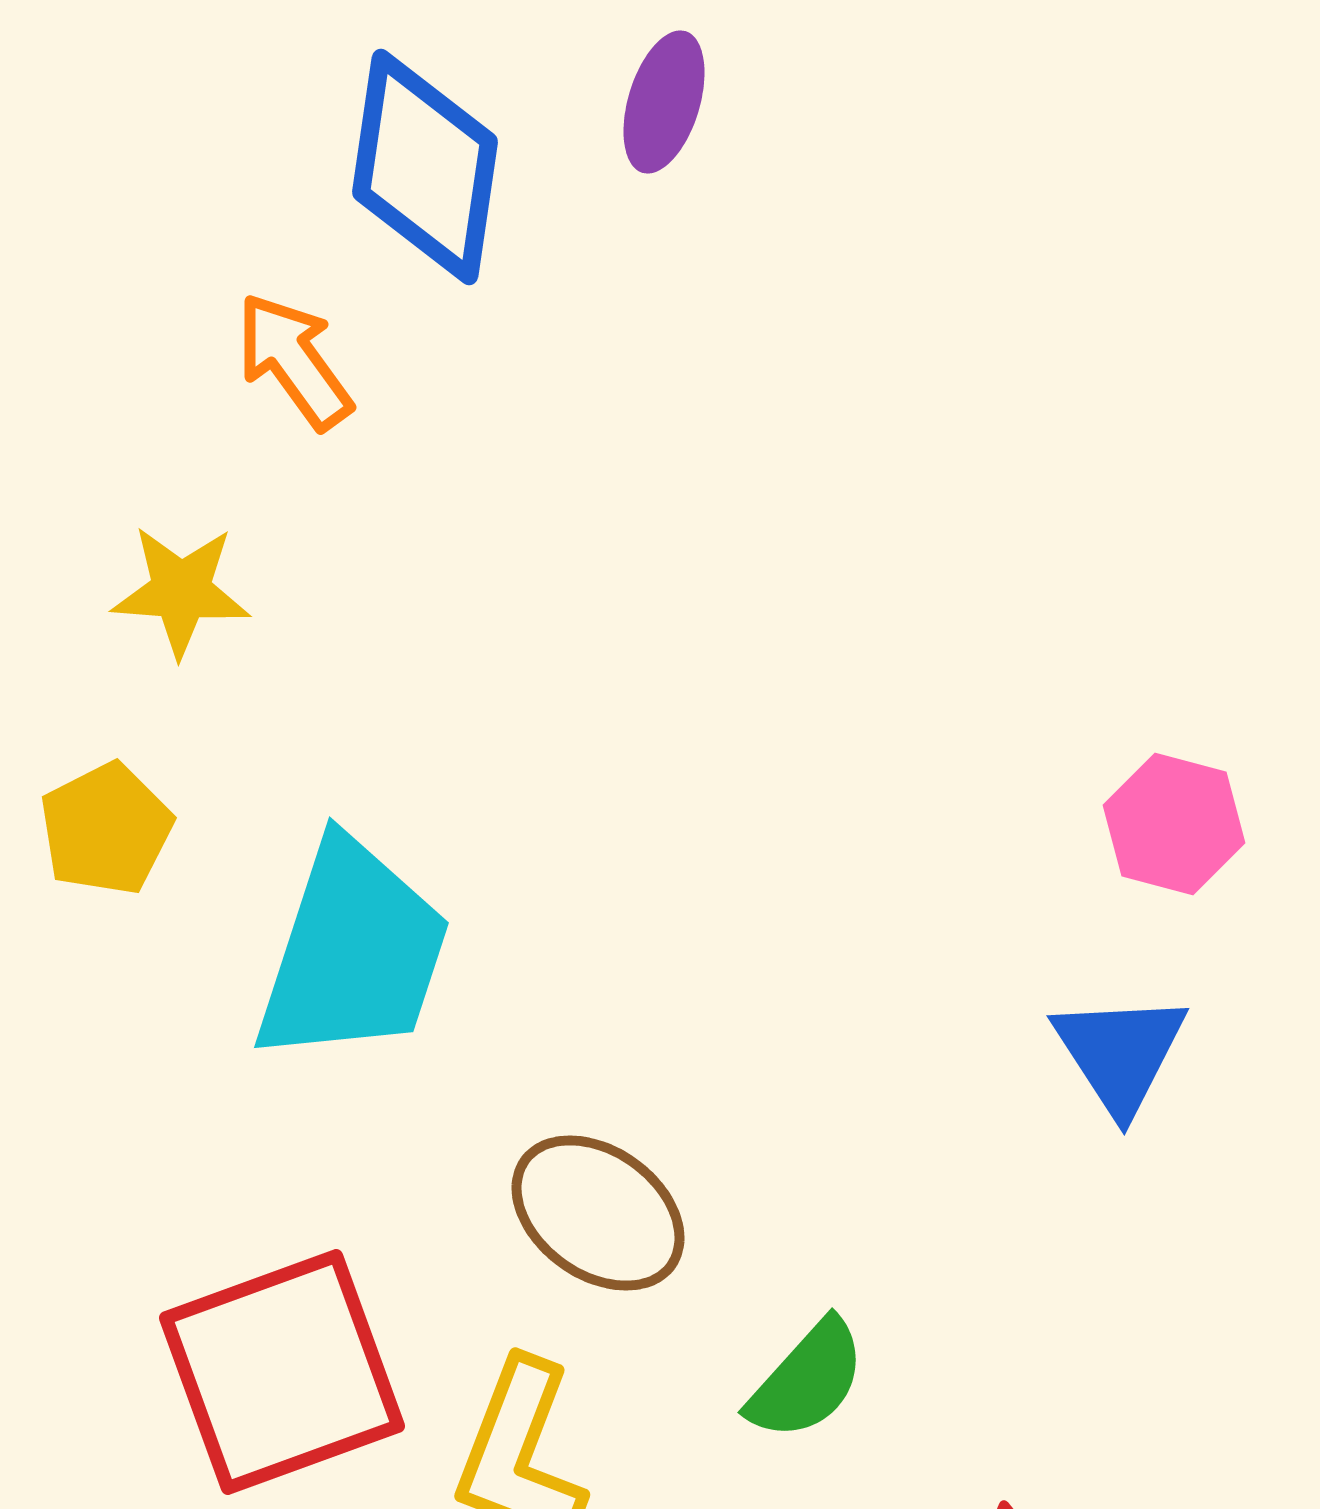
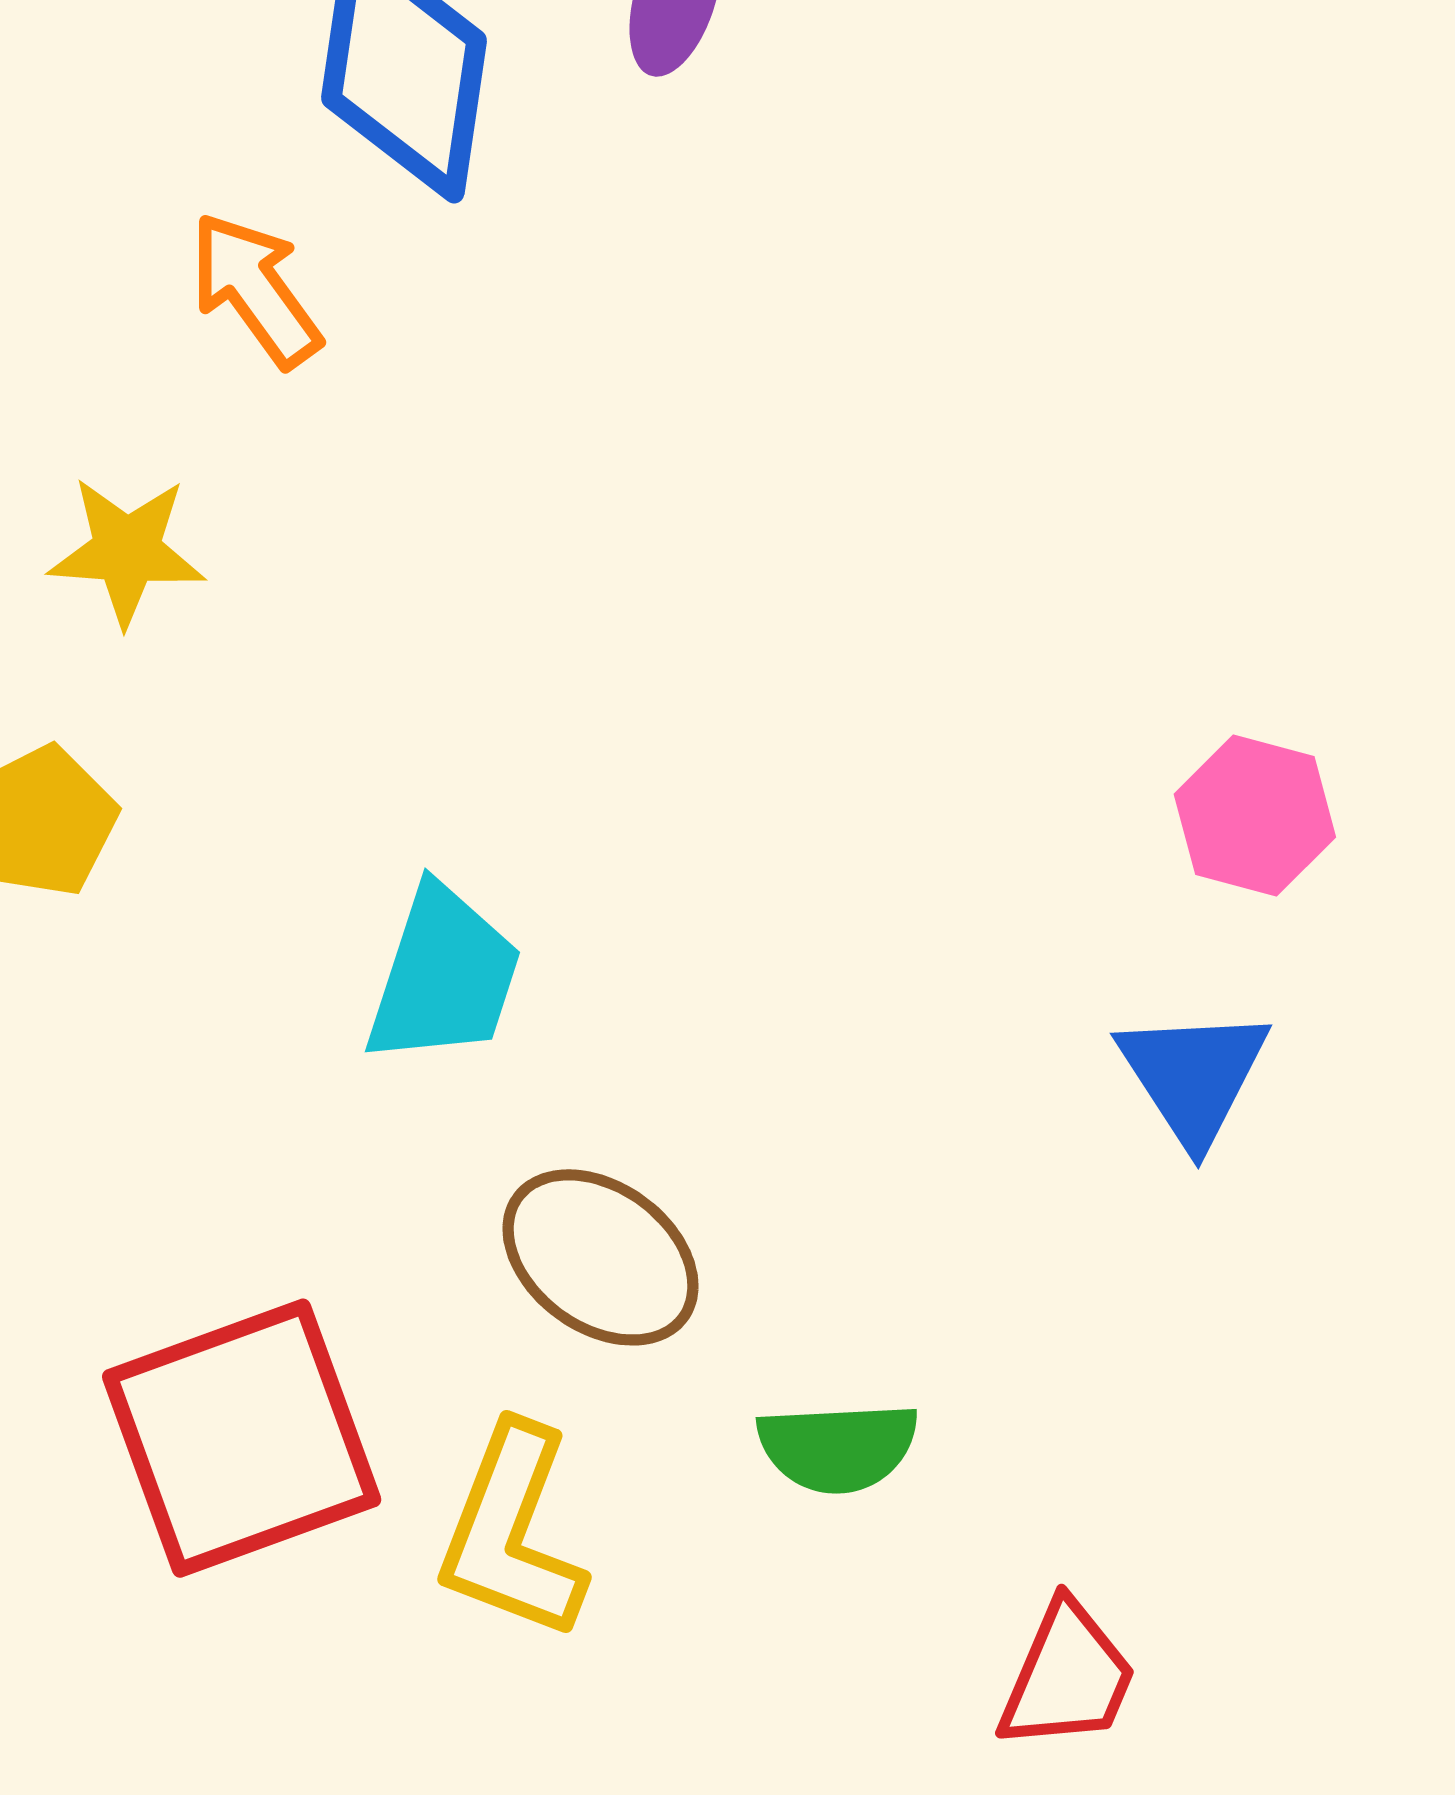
cyan trapezoid: (353, 952) -> (444, 976), moved, size x0.7
green semicircle: (807, 1380) -> (838, 1447), turned 45

